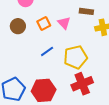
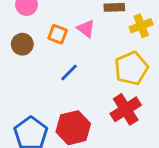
orange square: (44, 23) -> (58, 34), turned -32
yellow pentagon: (76, 57) -> (131, 68), moved

